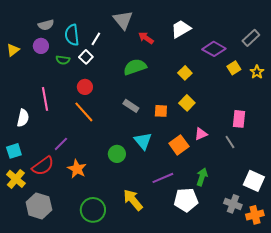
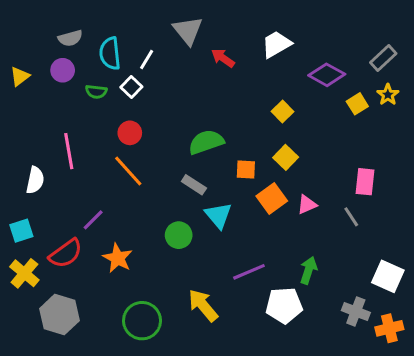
green semicircle: (135, 67) -> (206, 142), moved
yellow star: (257, 72) -> (388, 95), moved
gray rectangle: (131, 106) -> (194, 185), moved
orange square: (179, 145) -> (272, 199), moved

